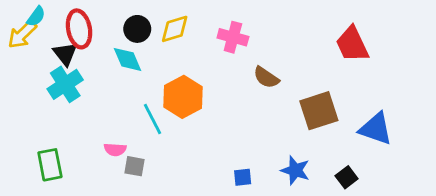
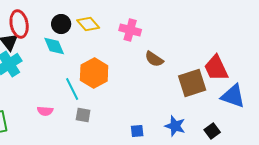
yellow diamond: (175, 29) -> (88, 24), turned 65
red trapezoid: (352, 44) -> (216, 68), moved
gray square: (134, 166) -> (83, 115), moved

